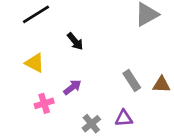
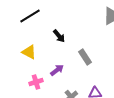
gray rectangle: (132, 80) -> (85, 57), moved

